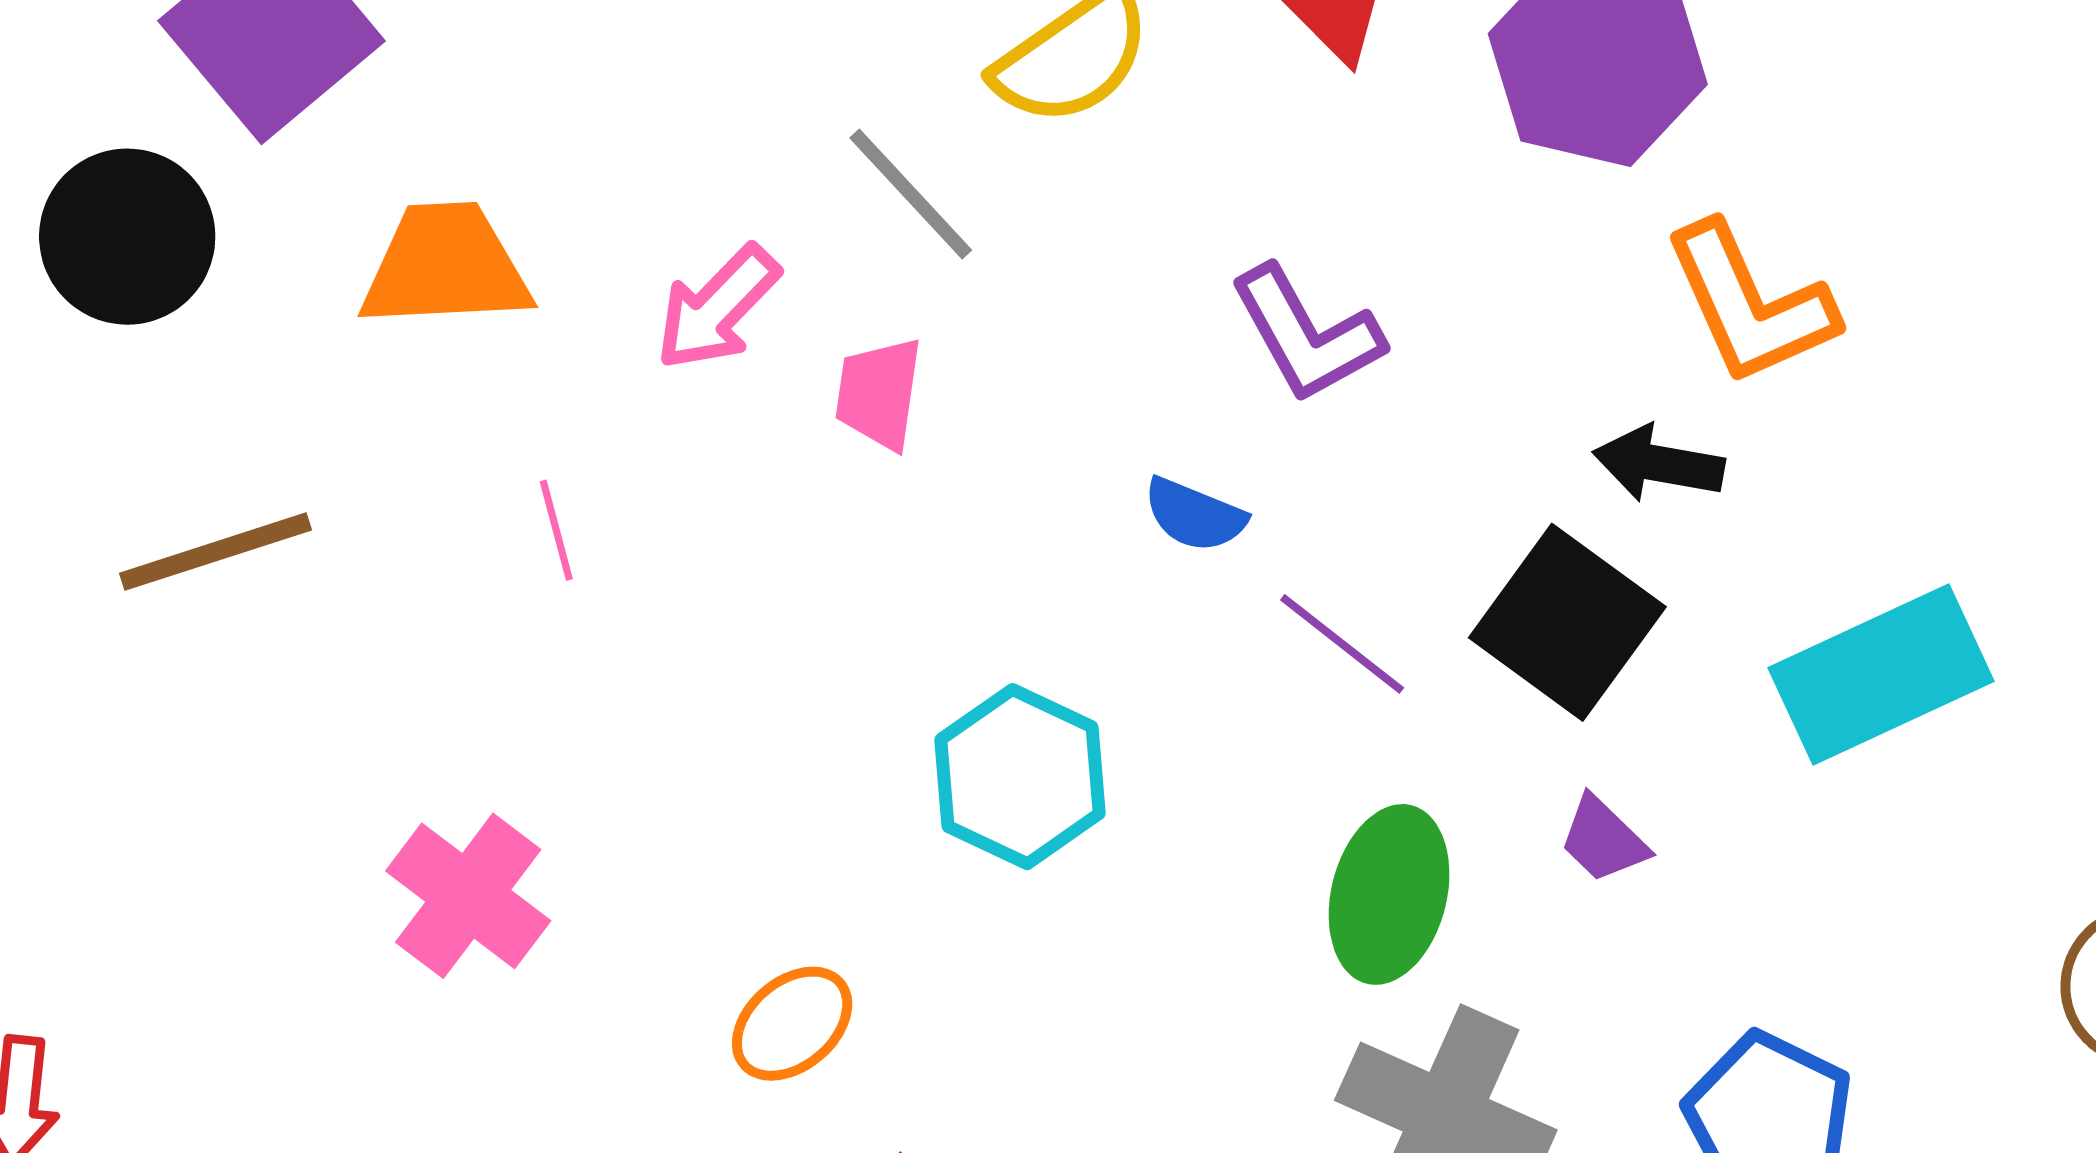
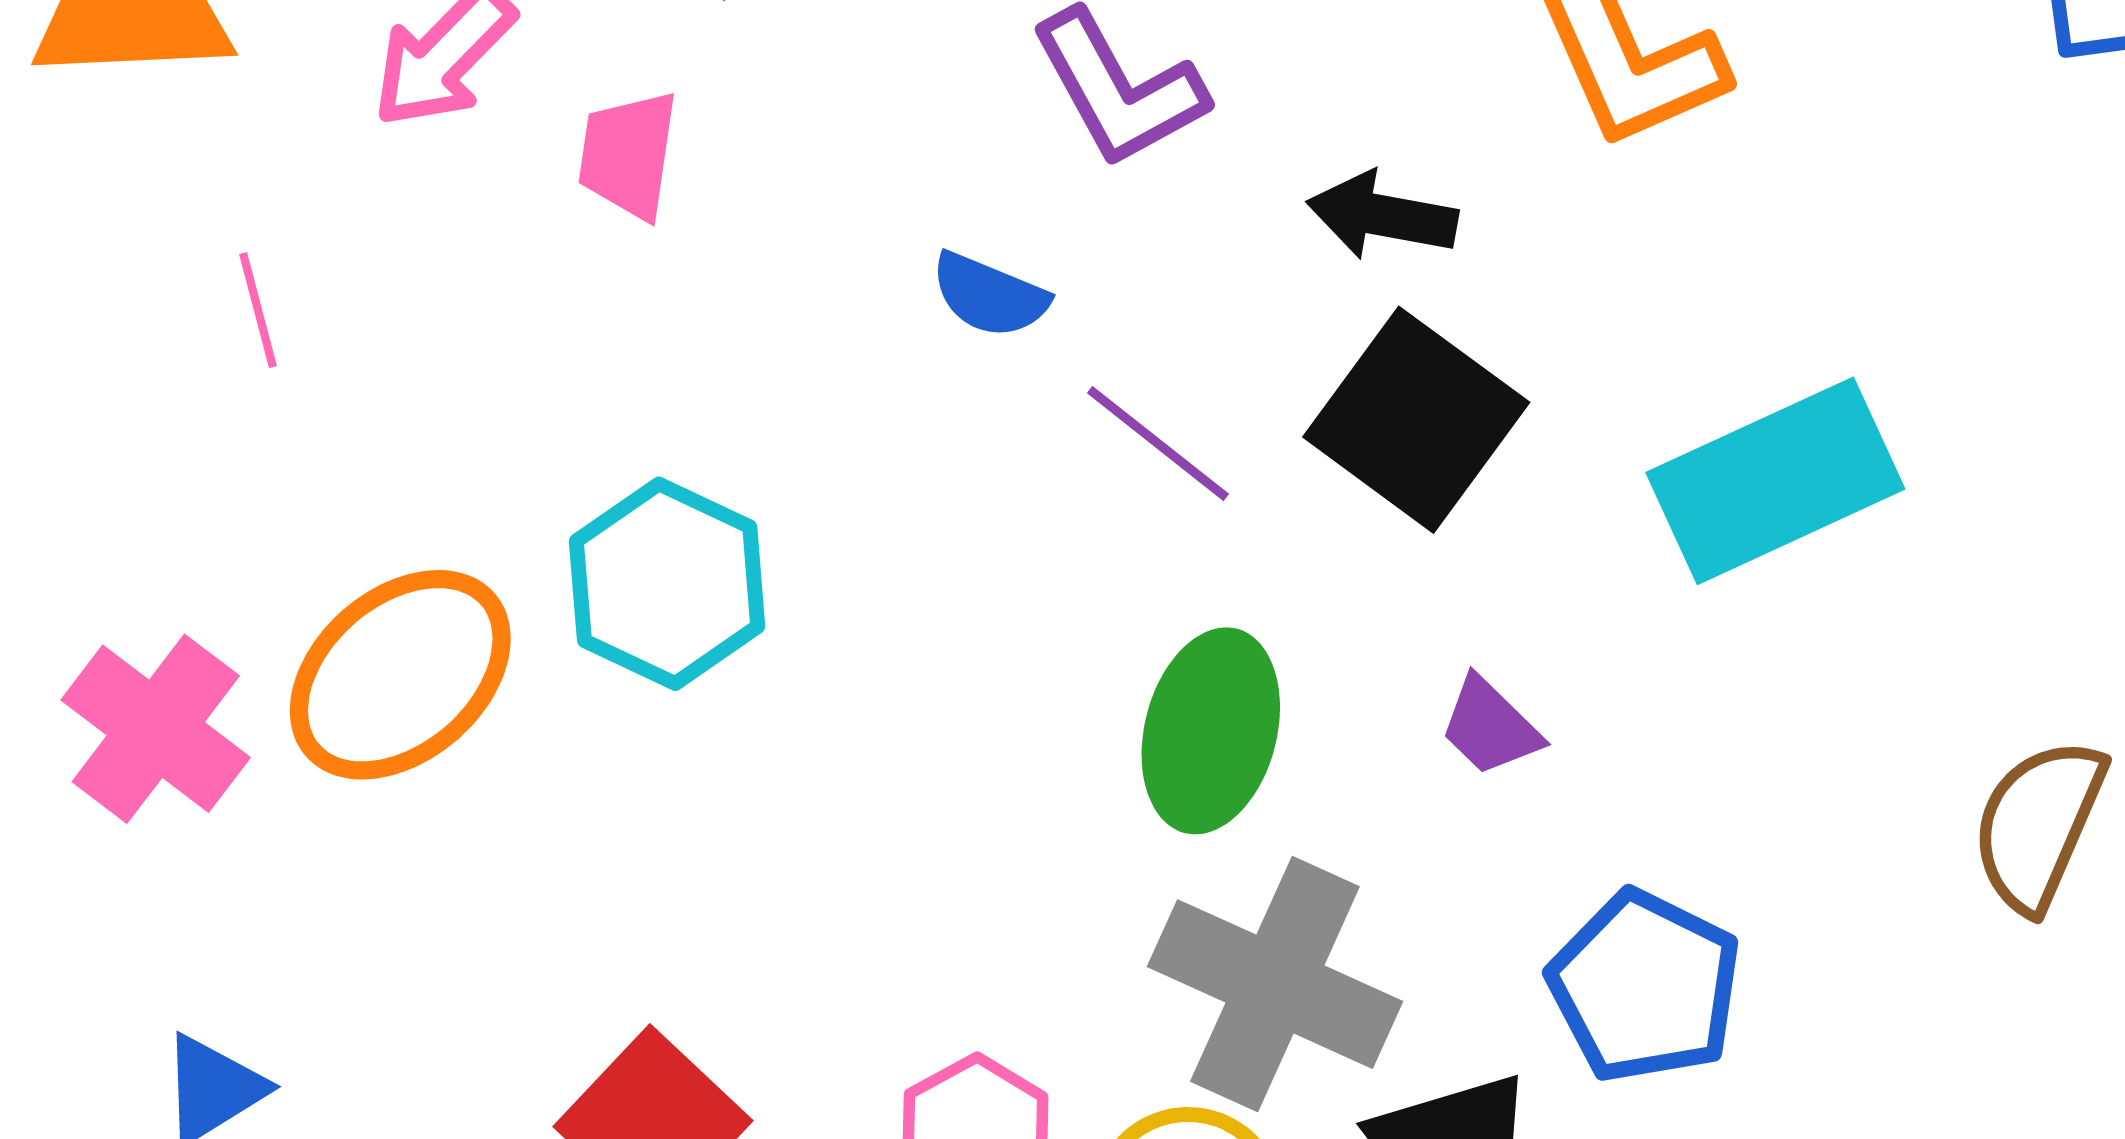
black arrow: (1659, 464) -> (1382, 216), moved
cyan hexagon: (1020, 777) -> (667, 584), moved
purple trapezoid: (1603, 840) -> (1490, 727), moved
orange ellipse: (792, 1024) -> (400, 675), moved, size x1.6

